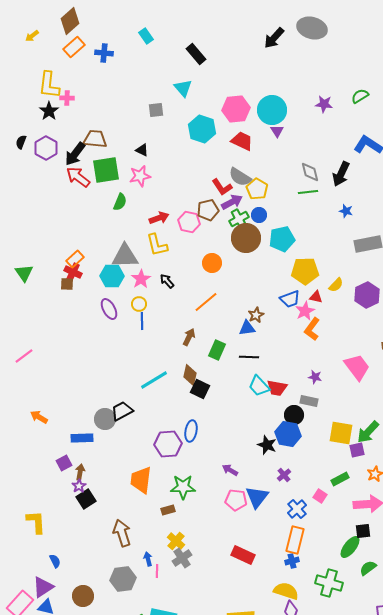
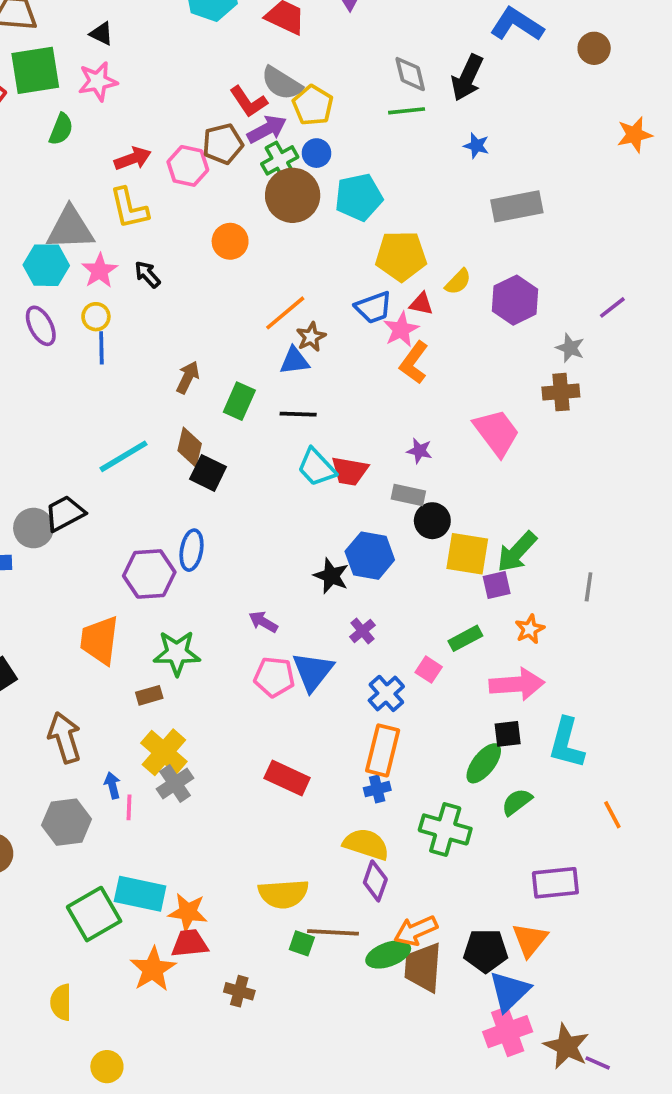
orange line: (206, 302) -> (285, 313), moved
black circle: (294, 415) -> (432, 521), moved
yellow cross: (176, 541) -> (164, 752), size x1.4

